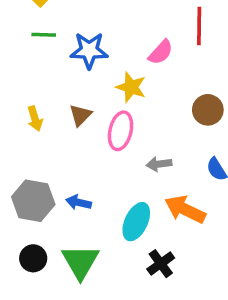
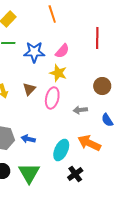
pink semicircle: (161, 52) -> (62, 51), moved
gray arrow: (159, 164) -> (80, 110), moved

